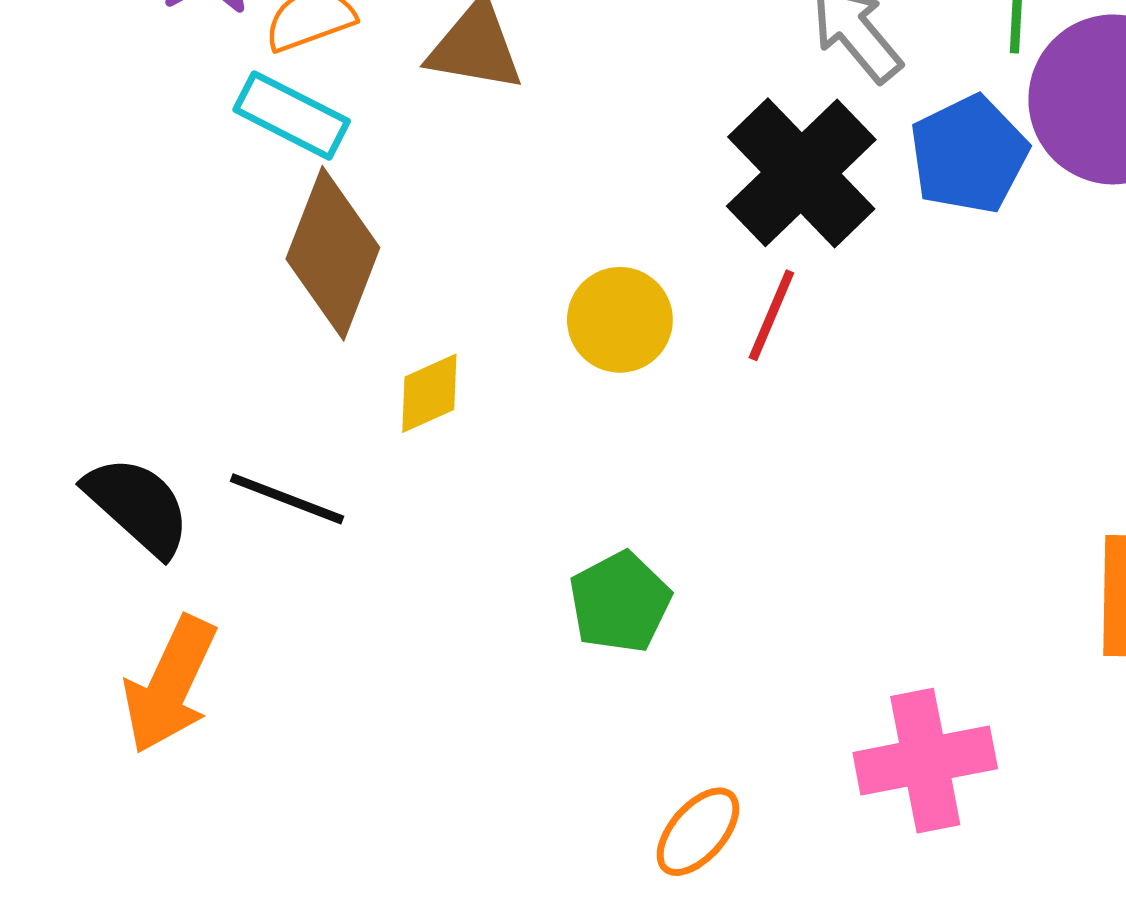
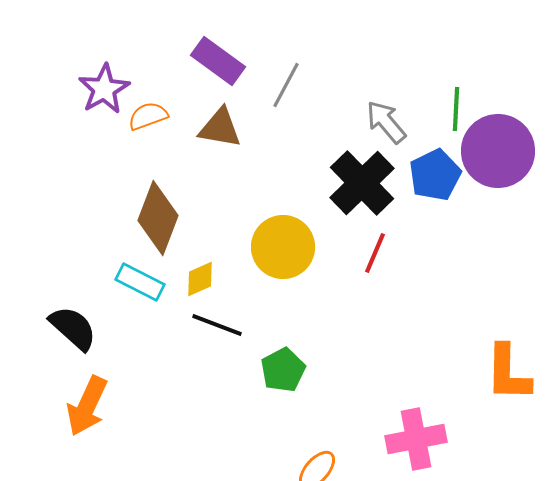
cyan rectangle: (292, 115) -> (140, 282), moved
red line: (771, 315) -> (375, 253), moved
yellow circle: (620, 320) -> (283, 247), size x1.4
black line: (287, 499) -> (217, 325), moved

